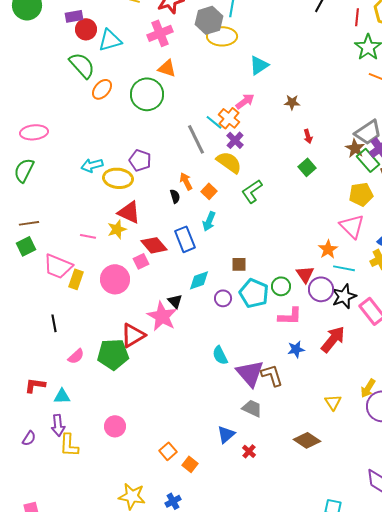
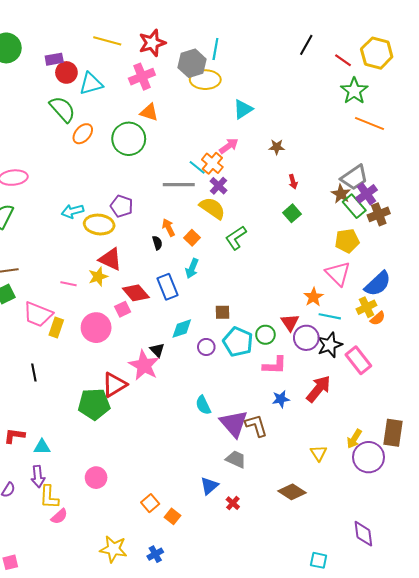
red line: (357, 17) -> (343, 60), turned -60
gray line: (196, 139) -> (179, 185), turned -64
pink semicircle: (76, 356) -> (59, 516), moved

